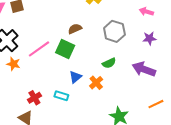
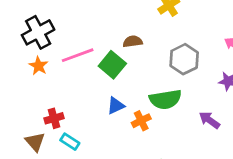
green semicircle: (109, 63) -> (165, 99), size x1.6
purple arrow: (144, 69) -> (209, 120), size x0.7
cyan rectangle: (61, 96) -> (70, 142), moved

